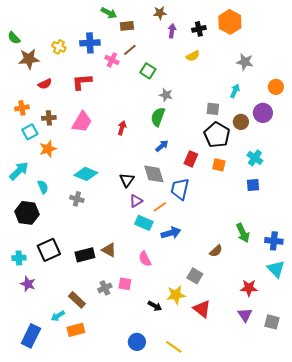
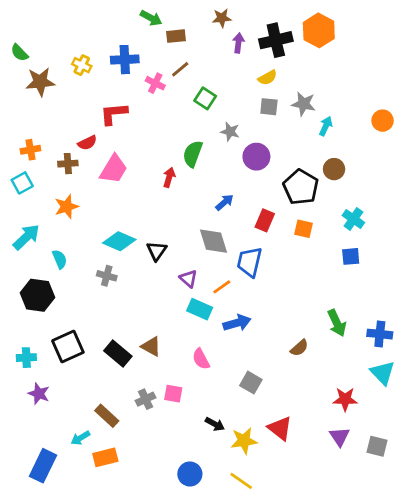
black cross: (199, 29) -> (276, 40), size x1.6
gray star: (245, 62) -> (304, 104), moved
red semicircle: (45, 84) -> (87, 143), moved
gray square: (213, 109) -> (269, 107), moved
purple circle: (263, 113) -> (256, 157), moved
green semicircle: (158, 117) -> (193, 154), moved
cyan square: (30, 132) -> (22, 183), moved
black triangle: (127, 180) -> (157, 251), moved
purple triangle: (136, 201) -> (189, 279), turned -48
black rectangle: (85, 255) -> (118, 353), turned 54
gray square: (195, 276) -> (251, 383), moved
yellow star: (176, 295) -> (244, 441), moved

